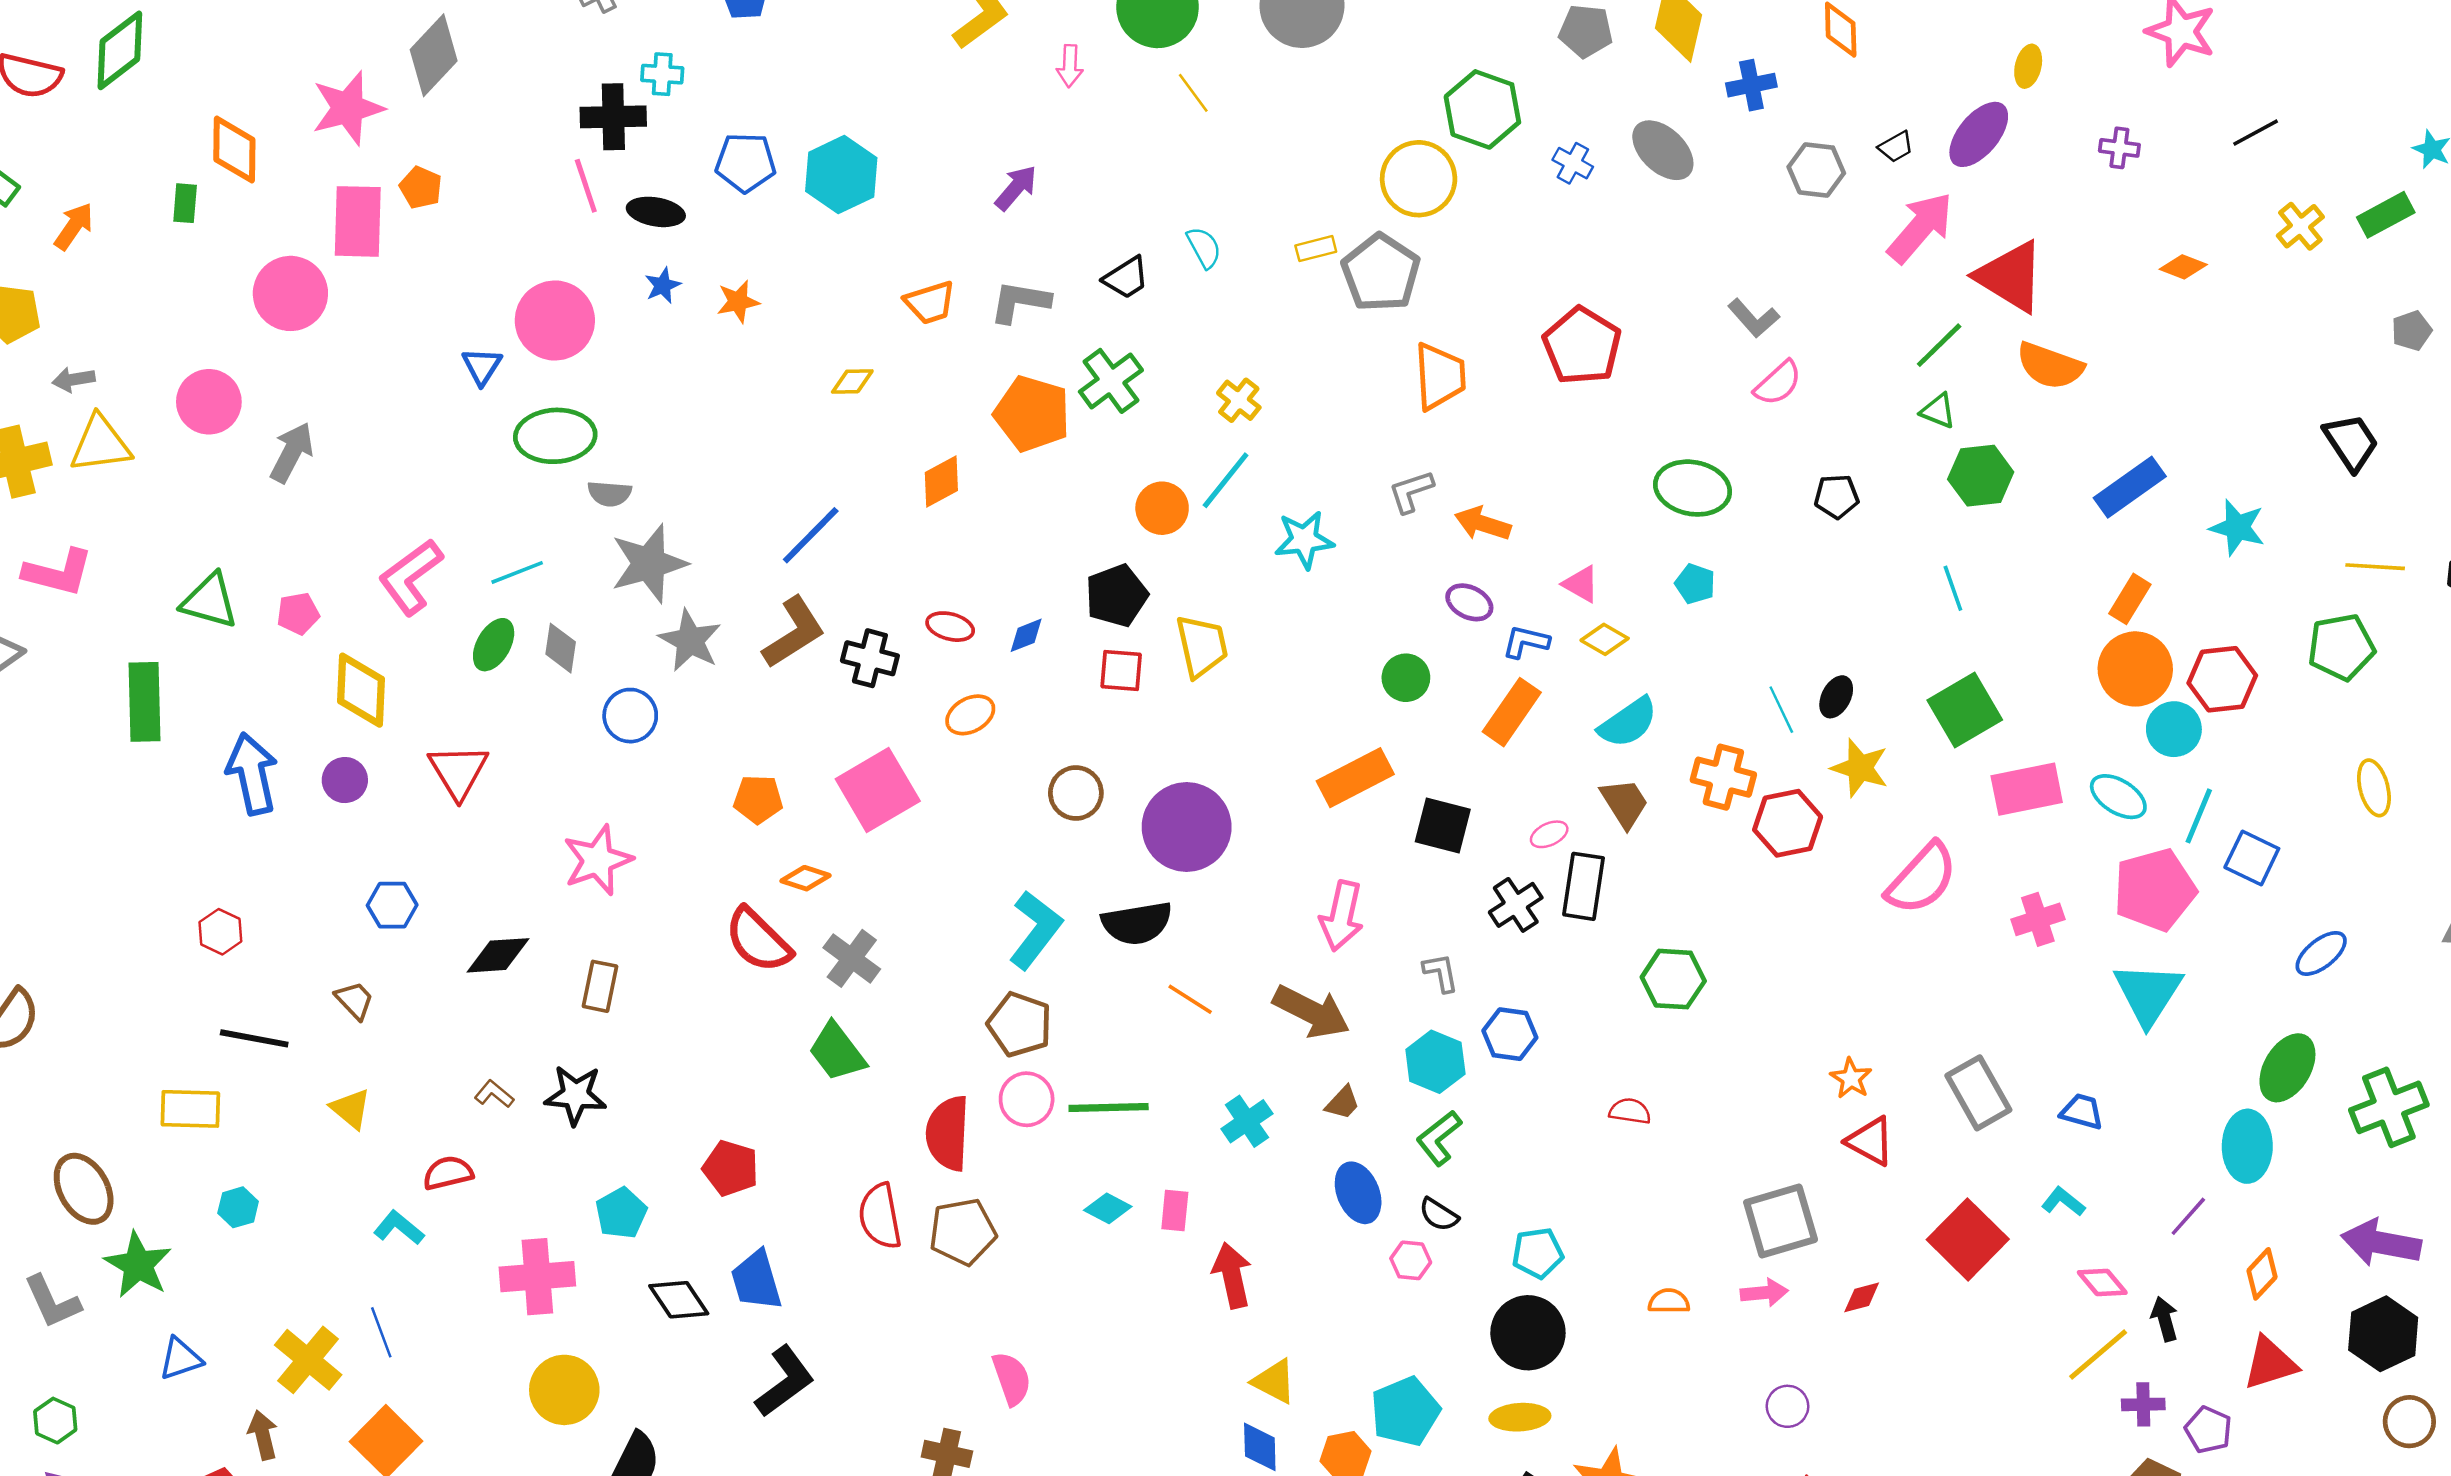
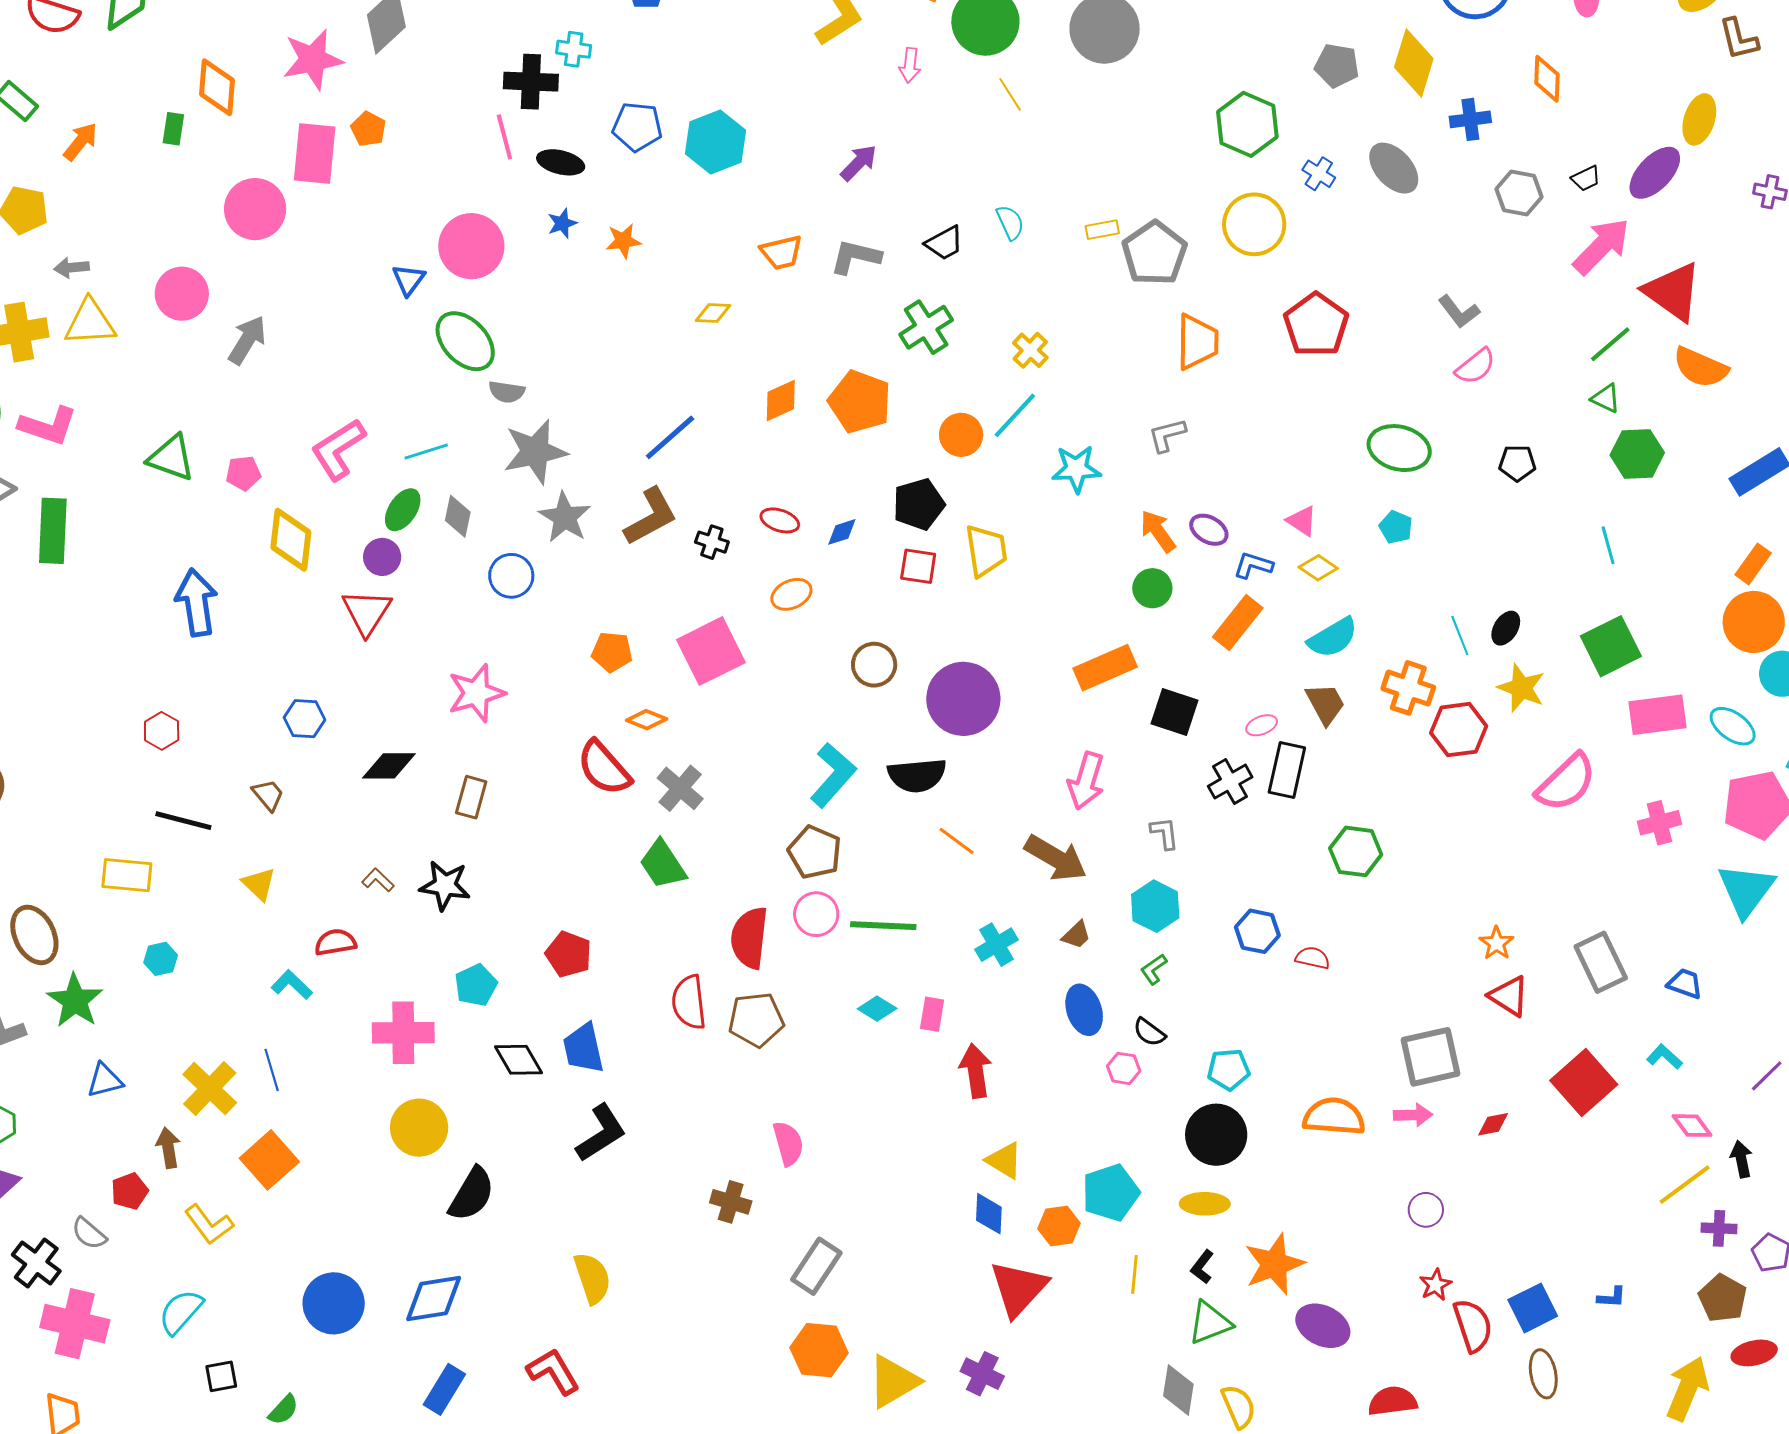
yellow ellipse: (2028, 66) -> (1699, 119), size x1.4
yellow circle: (1419, 179) -> (1254, 224), moved
orange pentagon: (1032, 414) -> (860, 402), moved
green ellipse: (555, 436) -> (465, 341), turned 46
orange arrow: (1483, 524) -> (1158, 531), moved, turned 33
black cross: (870, 658) -> (712, 542), size x0.7
green rectangle: (144, 702) -> (53, 531), moved
purple circle: (345, 780) -> (382, 557), moved
blue hexagon: (1510, 1034) -> (1257, 931), moved
green L-shape: (1439, 1138) -> (1154, 969), size x0.7
orange semicircle: (1669, 1301) -> (1334, 1117), size x1.8

